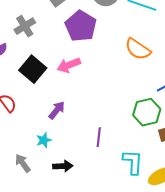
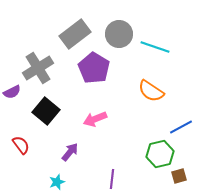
gray cross: (25, 26) -> (38, 68), size x1.4
pink arrow: (69, 65) -> (95, 119), moved

